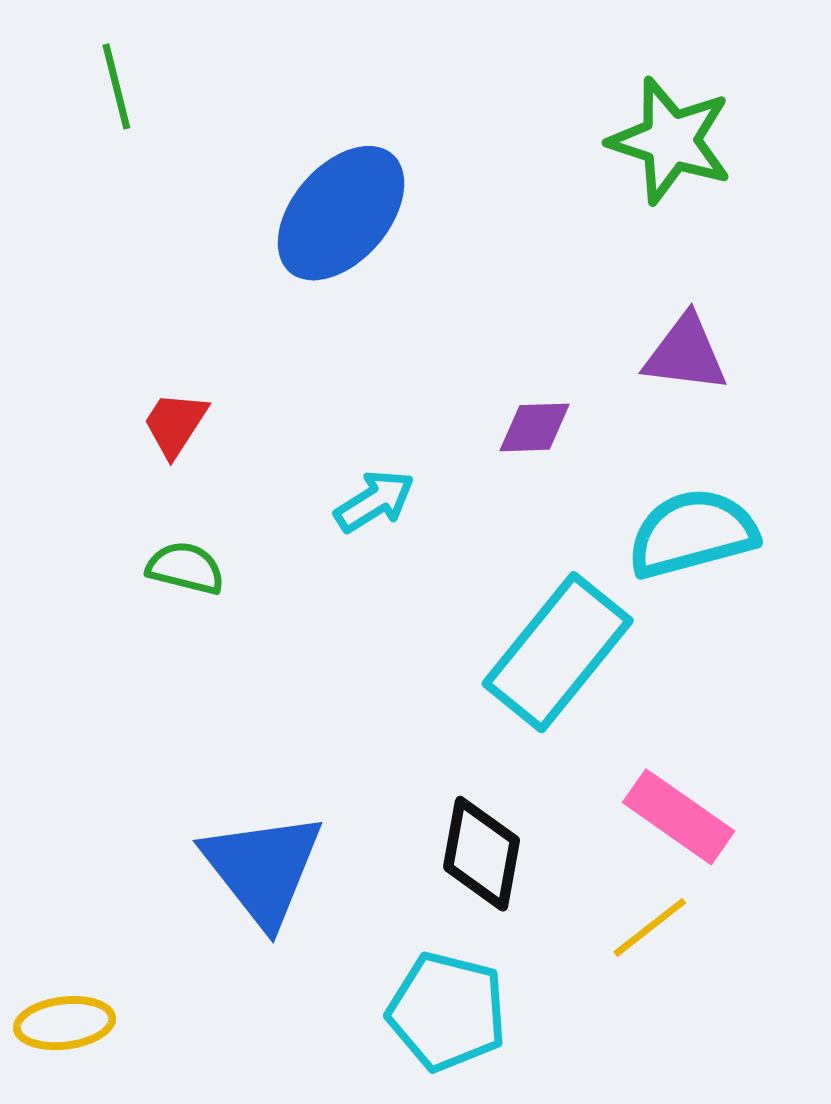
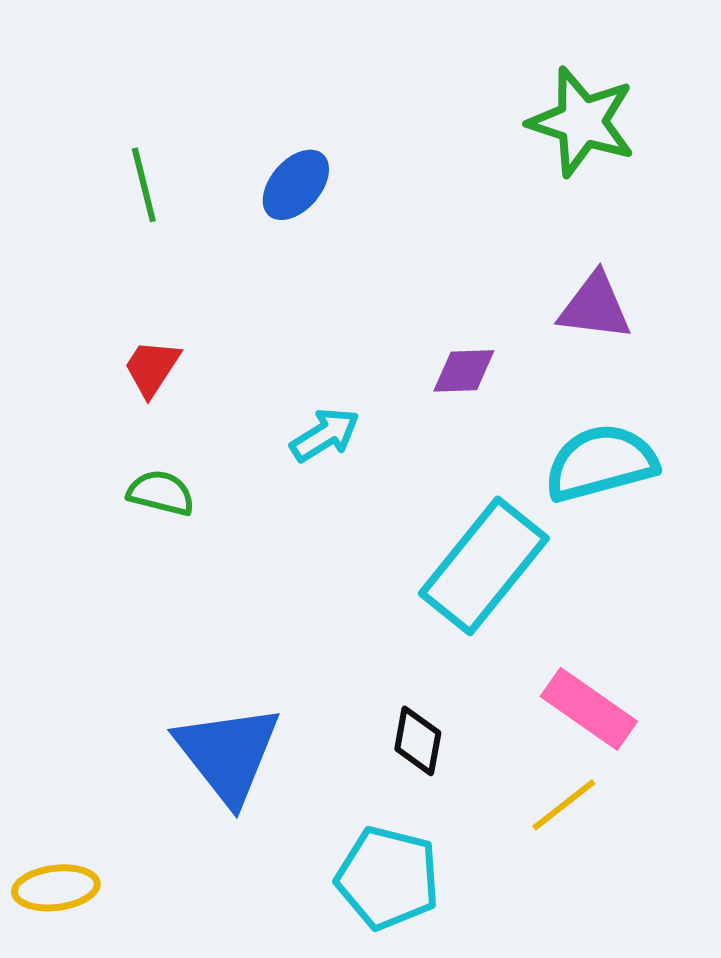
green line: (116, 86) -> (144, 185), moved
blue ellipse: (341, 213) -> (296, 185), size x0.6
black diamond: (482, 854) -> (418, 741), size x0.7

